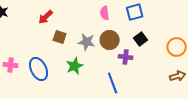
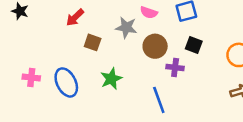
pink semicircle: (105, 13) -> (149, 12), turned -64
black square: (141, 39) -> (194, 45), turned -32
gray star: (87, 42) -> (126, 27), moved

